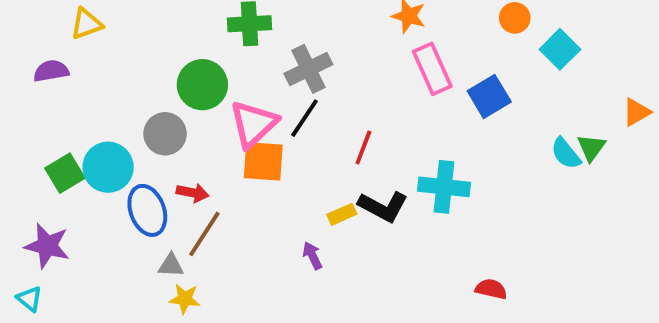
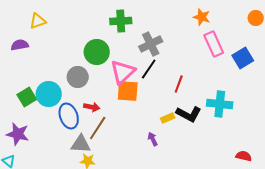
gray triangle: (171, 265) -> (81, 144), size x1.5

